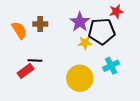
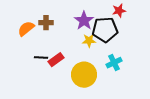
orange semicircle: (19, 30) -> (26, 29), turned -96
red rectangle: (26, 71) -> (56, 60), moved

